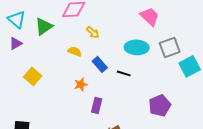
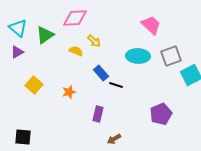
yellow semicircle: (75, 51) -> (76, 51), moved
black line: (124, 73) -> (116, 85), moved
orange star: (81, 84) -> (69, 92), moved

